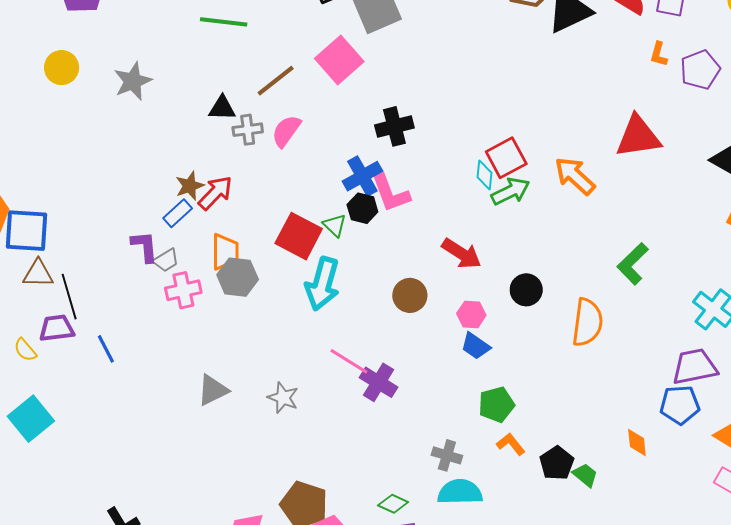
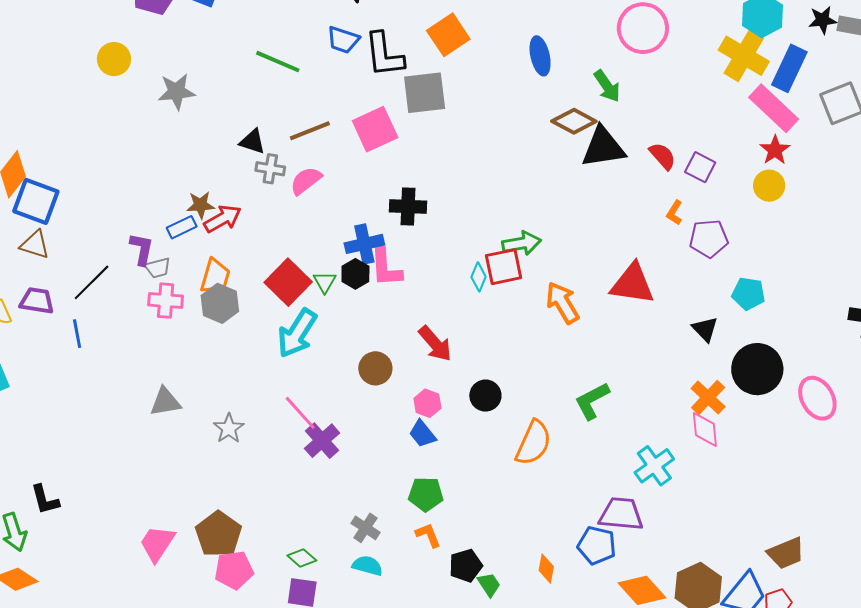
green arrow: (510, 191) -> (522, 243), moved
black line: (69, 297) -> (92, 282), moved, turned 45
cyan semicircle: (460, 492) -> (367, 566), size x0.7

